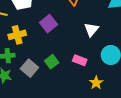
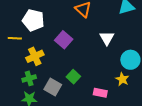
pink rectangle: (80, 60) -> (100, 93), moved
yellow star: (96, 83) -> (122, 79), moved

